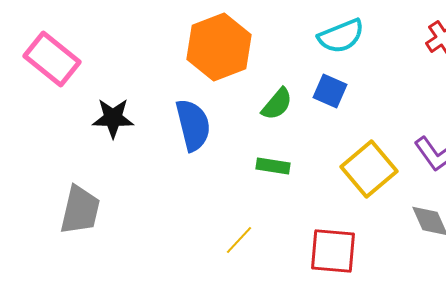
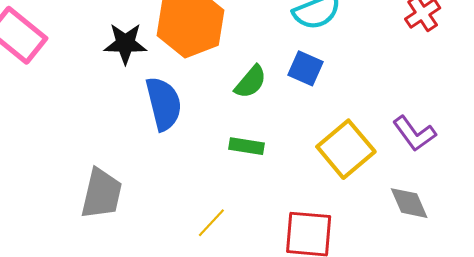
black star: (113, 118) -> (125, 44), moved
gray trapezoid: (80, 210) -> (101, 194), moved

